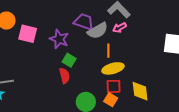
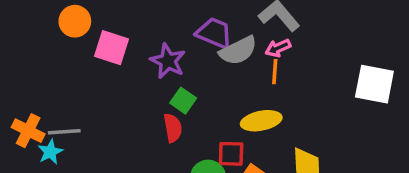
orange line: (108, 51) -> (275, 72), moved
red square: (114, 86) -> (231, 154), moved

